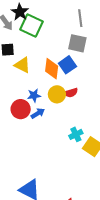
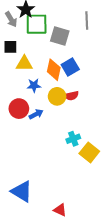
green square: (32, 25) -> (37, 24), turned -30
gray square: (77, 43) -> (60, 36), moved
yellow triangle: (22, 65) -> (24, 64), turned -30
blue star: (34, 95) -> (34, 85), moved

